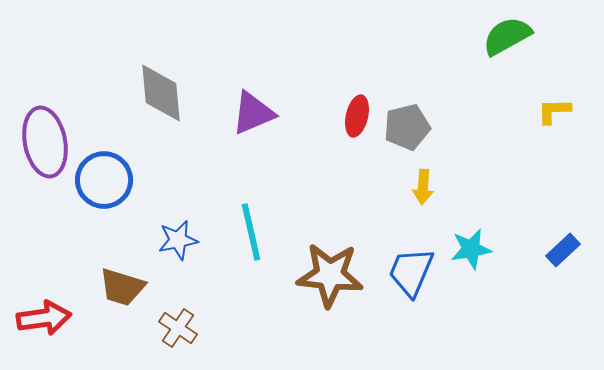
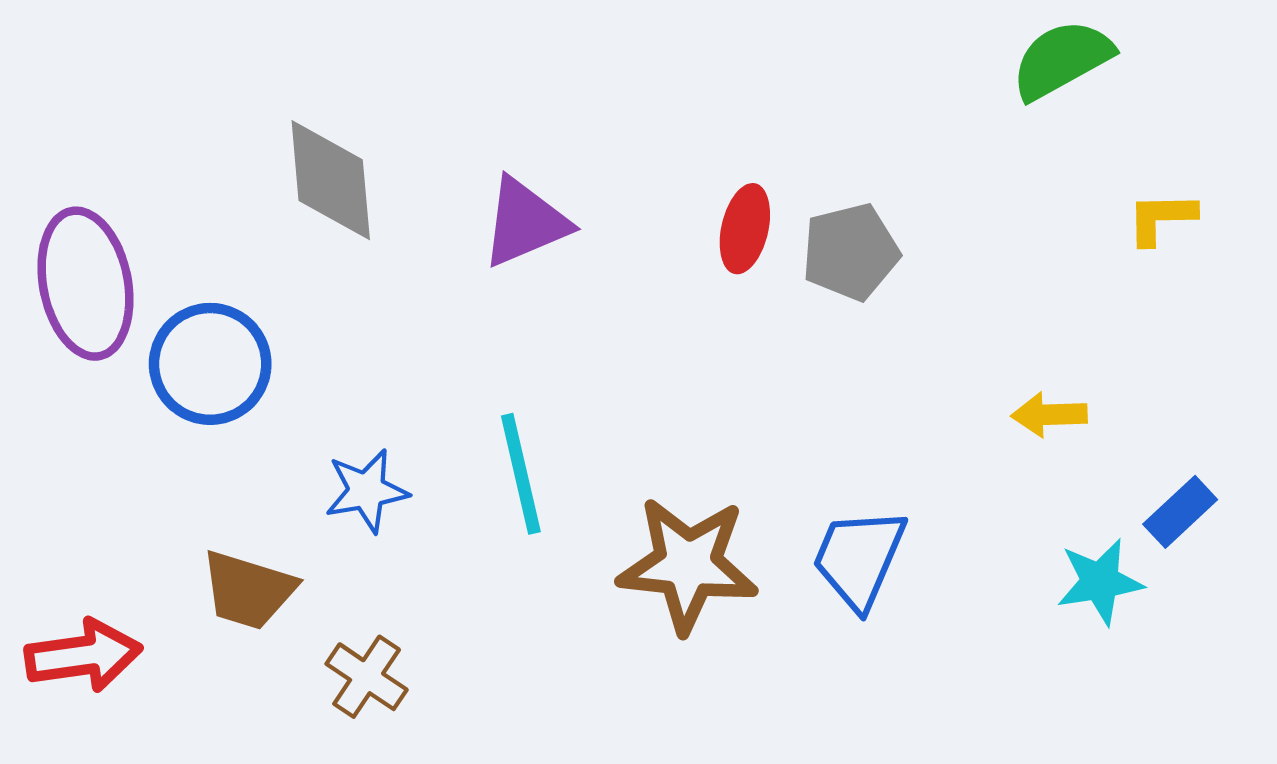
yellow arrow: (423, 187) -> (1049, 415), moved, turned 84
cyan star: (471, 249) -> (1100, 582), moved

